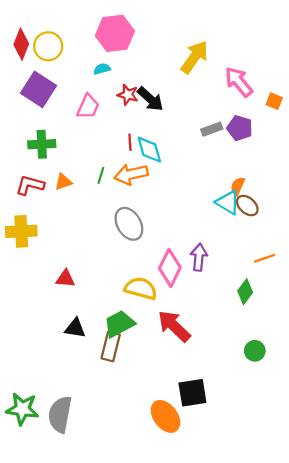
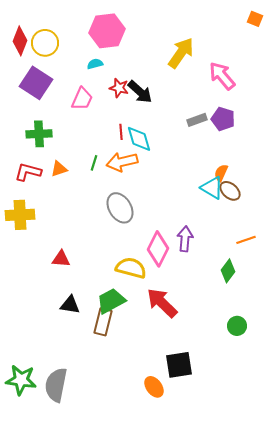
orange square: (274, 101) -> (255, 19), moved
orange ellipse: (165, 416) -> (154, 387), size x0.7

